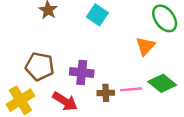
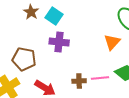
cyan square: (97, 15) -> (54, 16), moved
purple cross: (82, 72) -> (59, 42), moved

